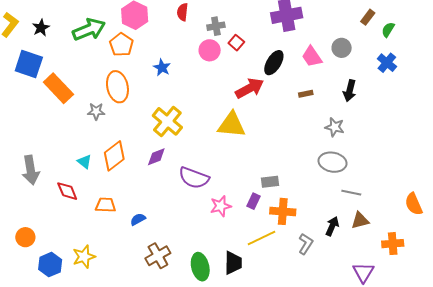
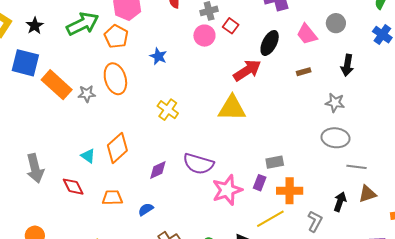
gray star: (96, 111) -> (87, 94), moved
yellow cross: (167, 121) -> (168, 110), size x0.7
purple diamond: (156, 157) -> (158, 170), moved
pink star: (221, 206) -> (227, 190), size x1.4

